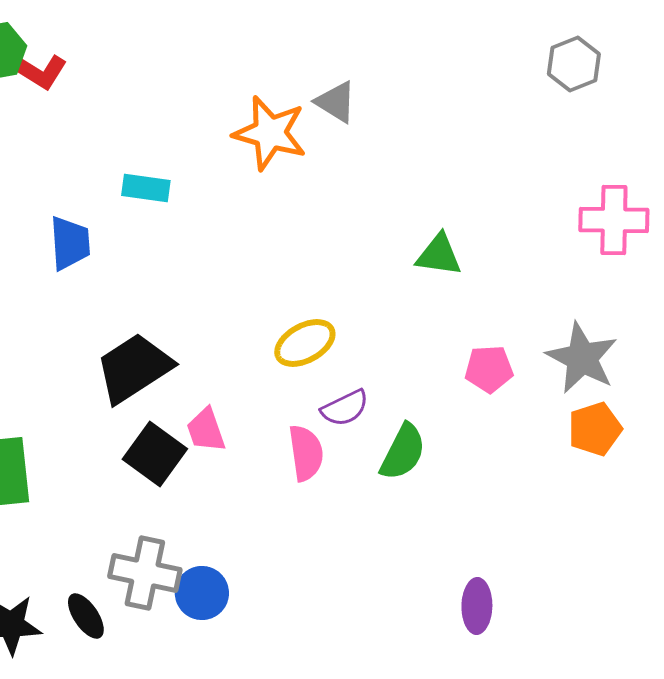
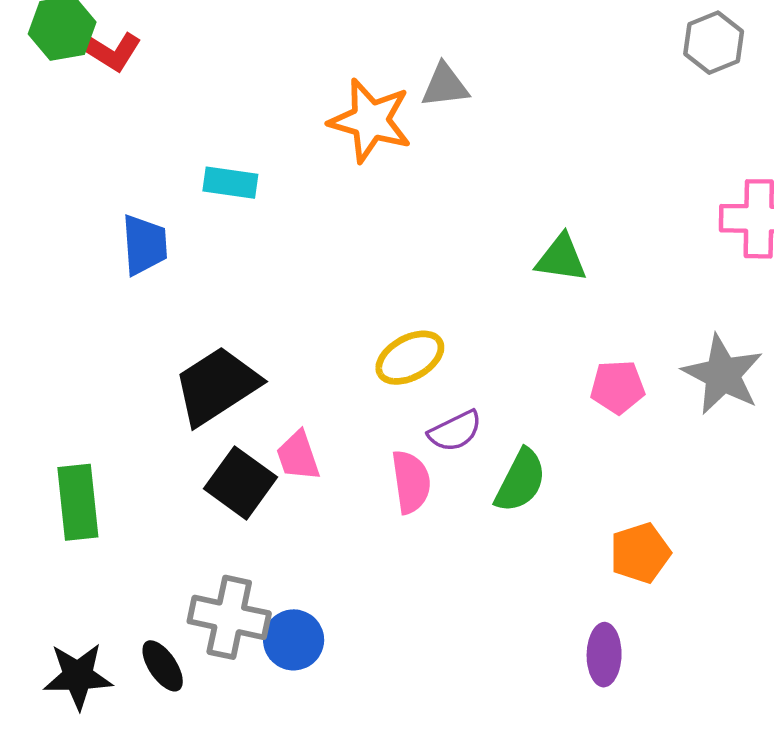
gray triangle: (336, 102) -> (445, 86), turned -39
orange pentagon: (595, 429) -> (640, 553), moved

